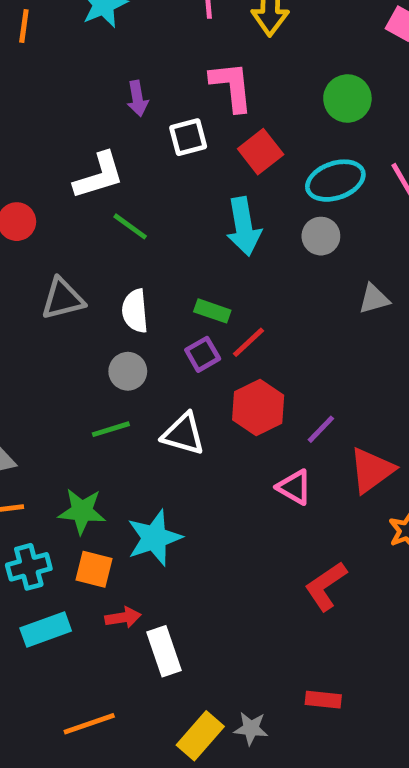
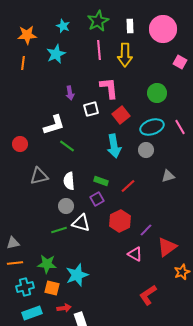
red line: (248, 342) -> (128, 186), moved
white triangle: (183, 434) -> (81, 223), moved

